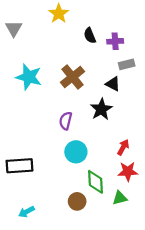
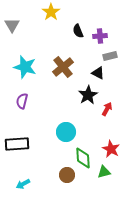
purple semicircle: (66, 121) -> (22, 101), moved
red arrow: (123, 147) -> (107, 109), moved
red star: (128, 171) -> (111, 149), turned 30

